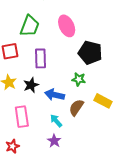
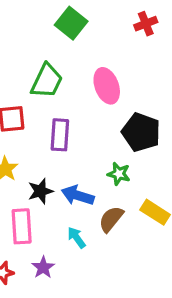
black star: (31, 85) -> (40, 191), moved
purple star: (54, 141) -> (43, 267), moved

